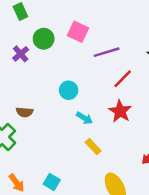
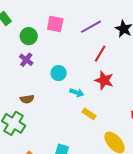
purple line: (107, 52) -> (91, 27), moved
purple cross: (21, 54) -> (26, 60), moved

